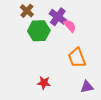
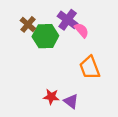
brown cross: (27, 11) -> (28, 24), moved
purple triangle: (87, 87) -> (71, 101), moved, turned 48

